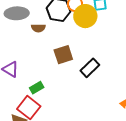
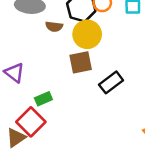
yellow circle: (85, 16) -> (87, 34), moved

